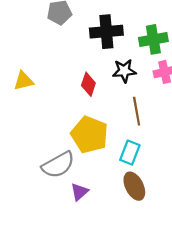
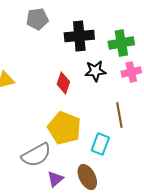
brown line: (137, 111) -> (119, 115), moved
brown ellipse: (134, 186) -> (87, 177), moved

